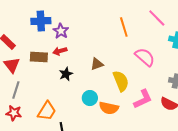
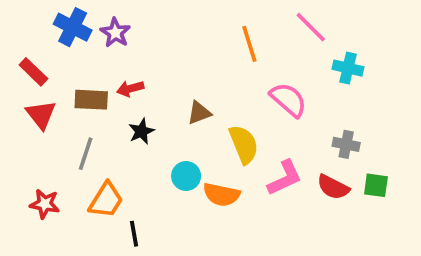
blue cross: (41, 21) -> (73, 27), moved, turned 30
purple star: (61, 31) -> (115, 33), moved
gray line: (16, 90) -> (86, 154), moved

